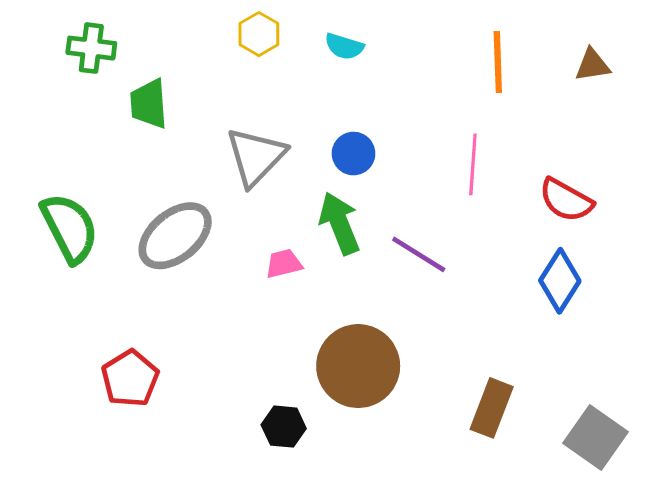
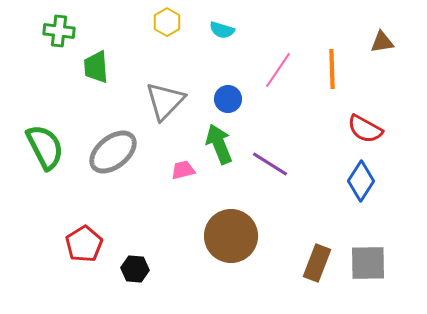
orange line: (498, 62) -> (332, 69), moved
pink line: (473, 164) -> (278, 70), moved, turned 30
black hexagon: (284, 427) -> (135, 269), moved
gray square: (596, 437) -> (368, 263), moved, turned -36

